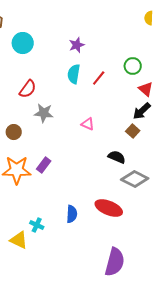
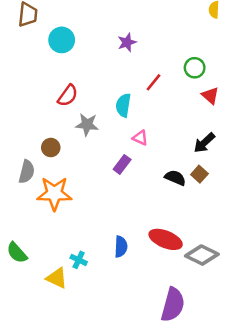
cyan semicircle: (74, 74) -> (123, 105), moved
black arrow: (142, 111) -> (204, 143), moved
brown square: (133, 131) -> (199, 174), moved
purple rectangle: (44, 165) -> (122, 164), moved
gray diamond: (135, 179) -> (202, 255), moved

